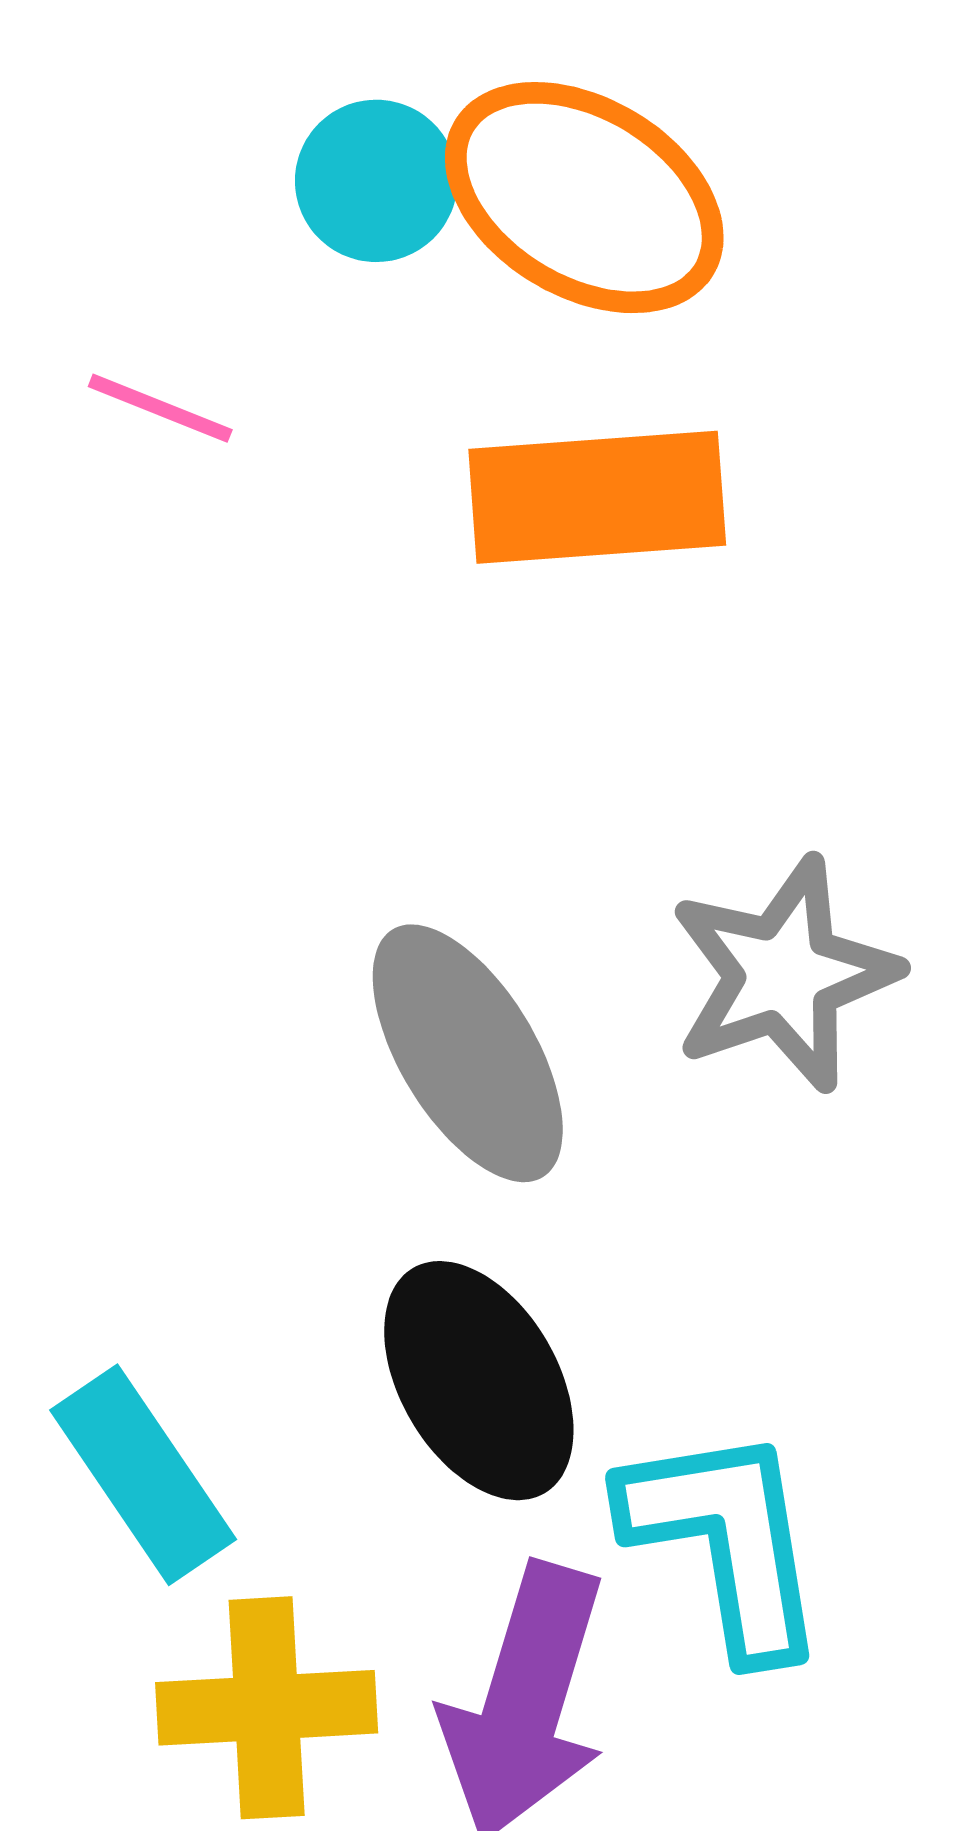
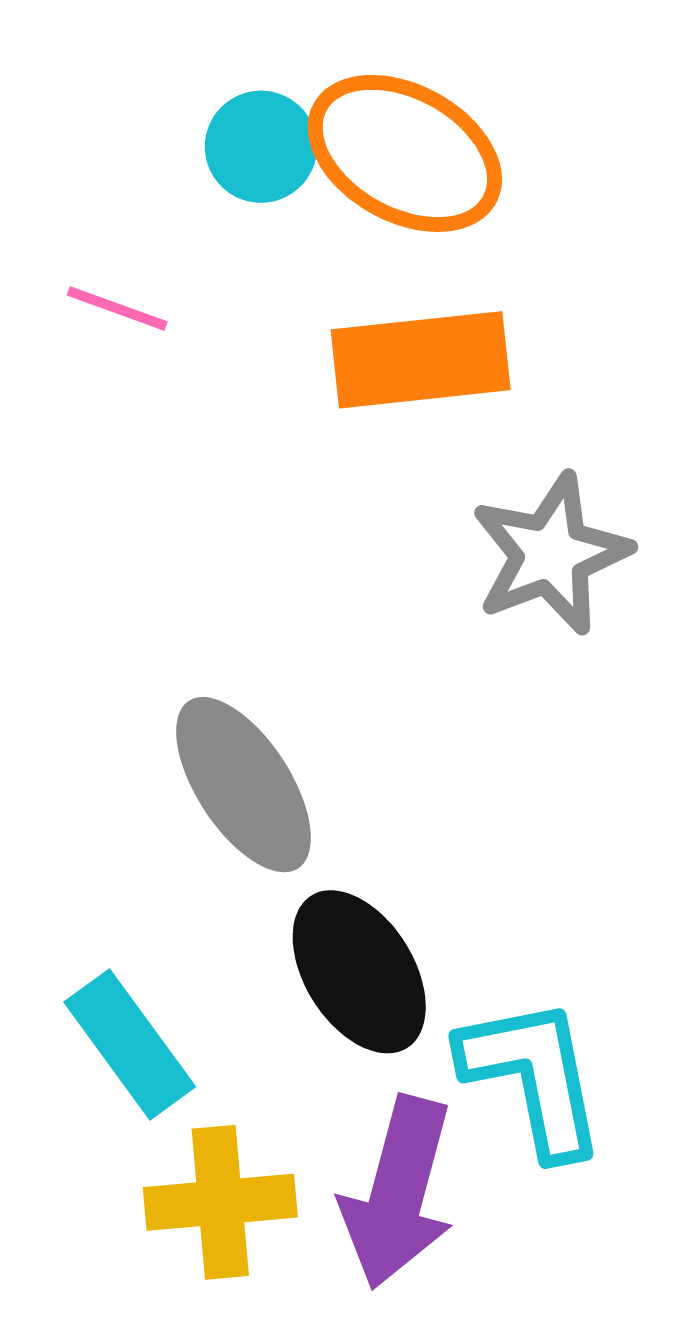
gray star: (784, 974) -> (551, 554), moved
gray ellipse: (468, 1053) -> (243, 785), moved

